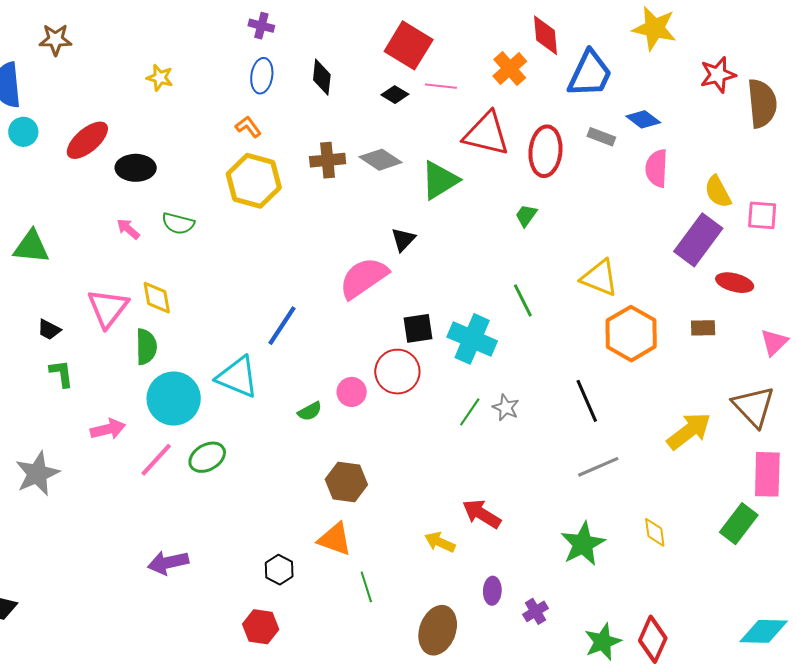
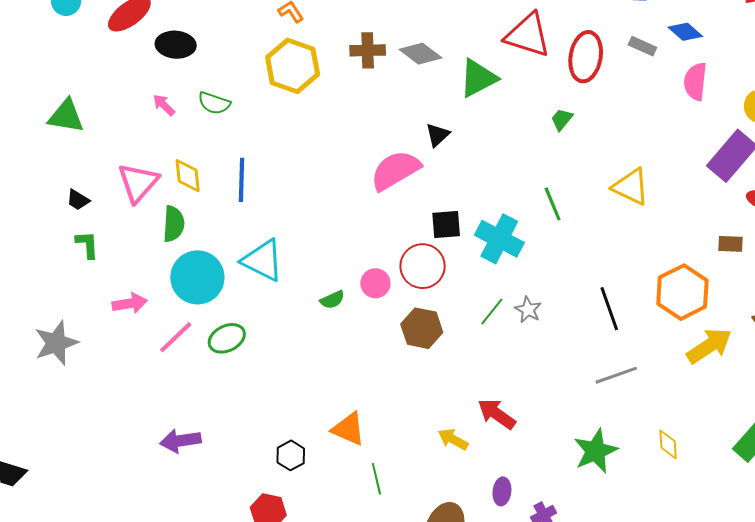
blue line: (282, 326) -> (241, 180), moved, turned -36
orange hexagon: (631, 334) -> (682, 292), moved
brown hexagon: (346, 482) -> (422, 328), moved

